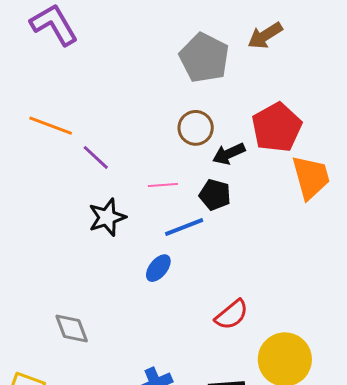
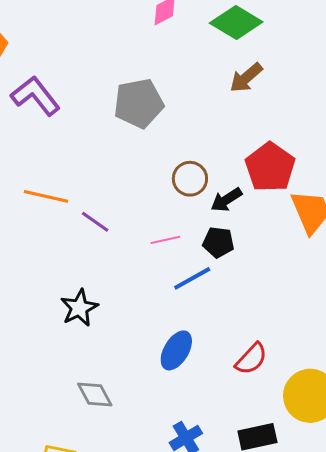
gray pentagon: (204, 58) -> (139, 103), moved, turned -30
black star: (107, 217) -> (79, 308), moved
blue ellipse: (158, 268) -> (176, 350), moved, size x1.4

